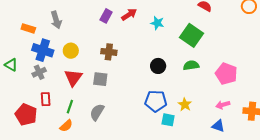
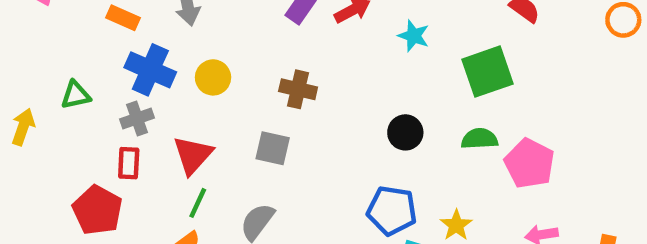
green square: (191, 35) -> (488, 72), turned 30
green triangle: (11, 65) -> (76, 95), turned -48
pink pentagon: (226, 74) -> (529, 163), moved
red triangle: (73, 78) -> (193, 155), moved
red rectangle: (46, 99) -> (129, 163), moved

